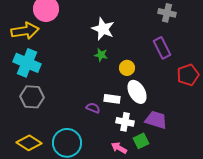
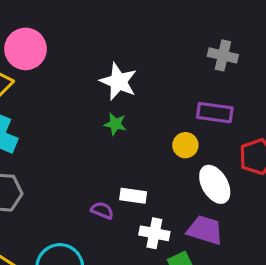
purple rectangle: (162, 48) -> (215, 113), turned -55
yellow circle: (127, 68) -> (185, 145), moved
white ellipse: (137, 92) -> (215, 184), moved

